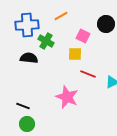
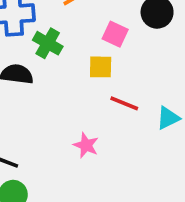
pink star: (67, 97) -> (86, 145), size x0.6

